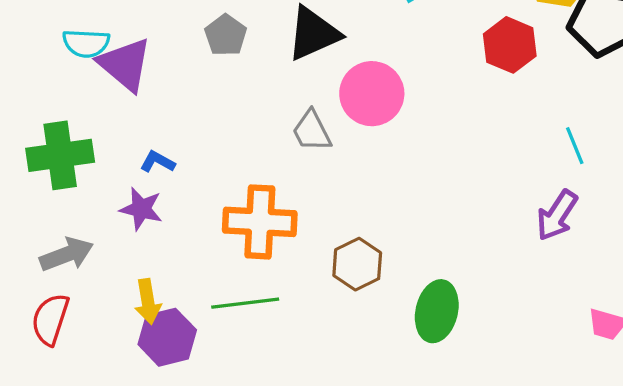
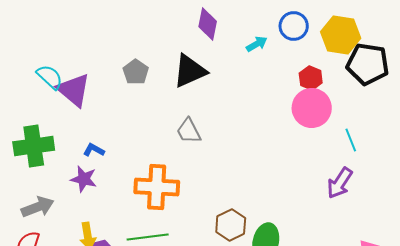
cyan semicircle: (86, 43) -> (50, 77), turned -140
red hexagon: (510, 45) -> (311, 78), size x0.7
pink circle: (372, 94) -> (312, 108), moved
brown hexagon: (357, 264) -> (231, 225), moved

